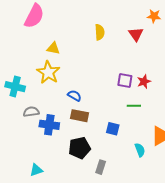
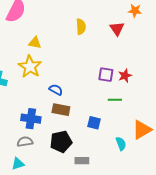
gray semicircle: (31, 112) -> (25, 142), moved
gray rectangle: (101, 167) -> (82, 161), turned 72

